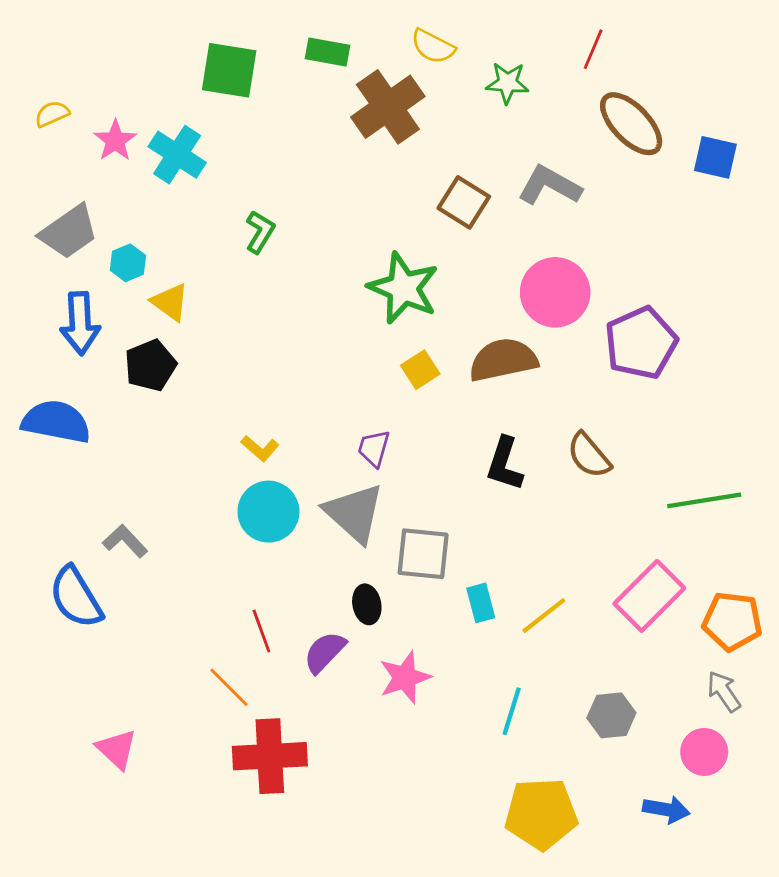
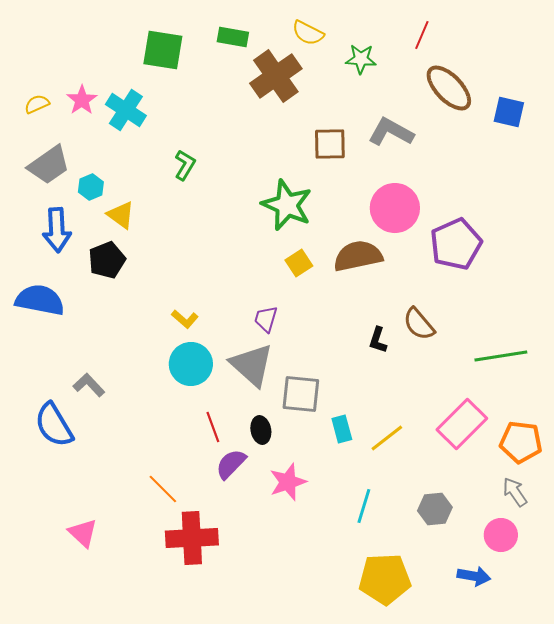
yellow semicircle: (52, 114) -> (37, 104), moved
brown square: (464, 202) -> (330, 144), turned -33
black L-shape: (505, 464) -> (378, 340), moved, size x0.7
red line: (261, 631) -> (213, 427), moved

